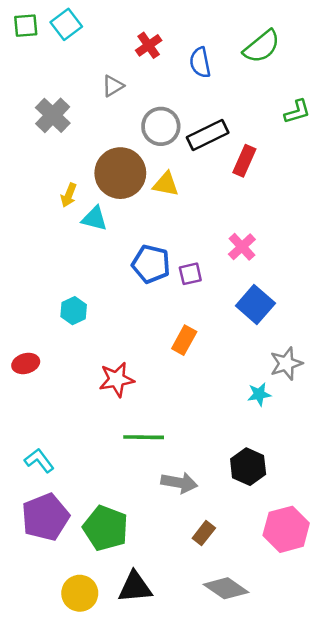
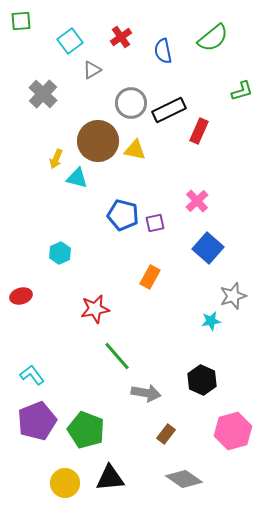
cyan square: (66, 24) -> (70, 41), moved
green line: (144, 437) -> (117, 356), turned 48

